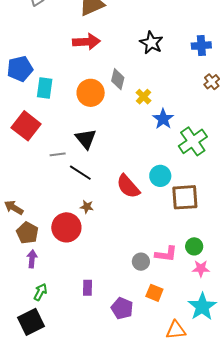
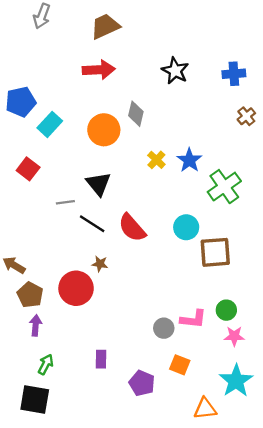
cyan rectangle: (45, 88) -> (50, 124), turned 35
yellow cross: (144, 97) -> (156, 160), moved
red square: (26, 126) -> (28, 169), size x0.7
red semicircle: (128, 186) -> (132, 228), moved
black square: (31, 322) -> (35, 400), turned 36

